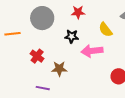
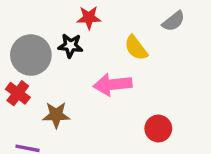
gray circle: (42, 18) -> (31, 55), moved
black star: (72, 36) -> (70, 46), moved

